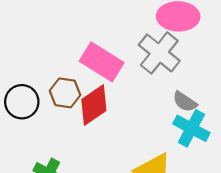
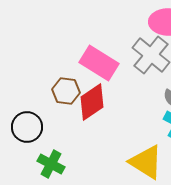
black circle: (22, 102) -> (27, 127), moved

